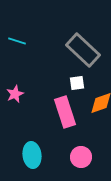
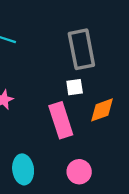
gray rectangle: (83, 50) -> (81, 49), turned 36

